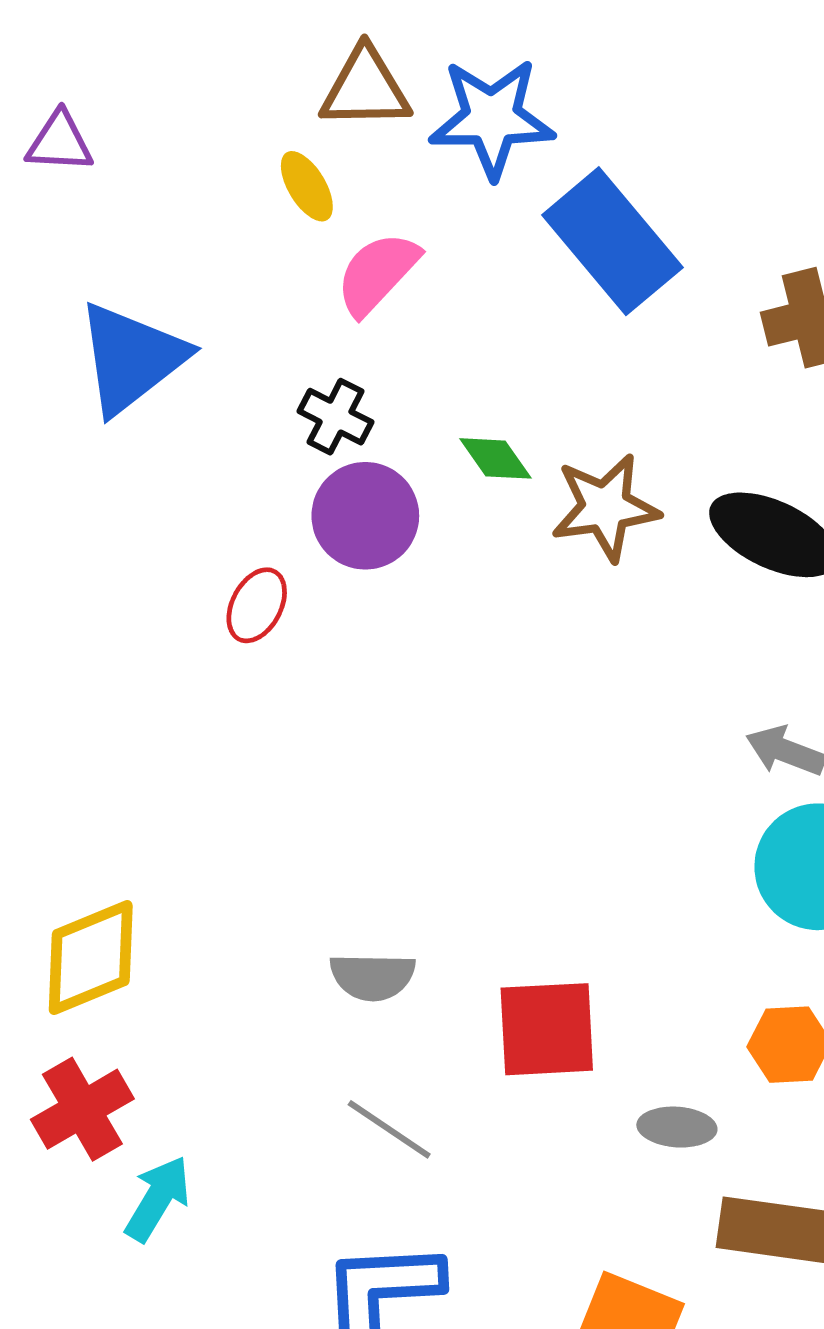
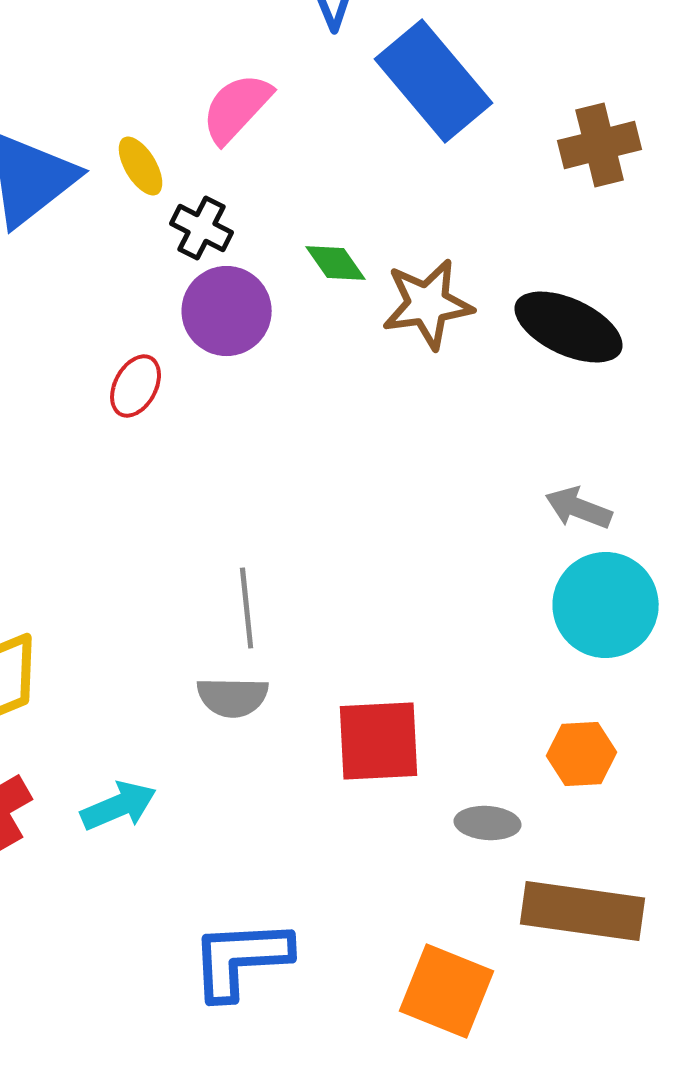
yellow ellipse: (307, 186) -> (141, 166), moved
gray line: (389, 1129) -> (247, 608), moved, turned 50
cyan arrow: (158, 1199) -> (119, 806), moved, turned 36

